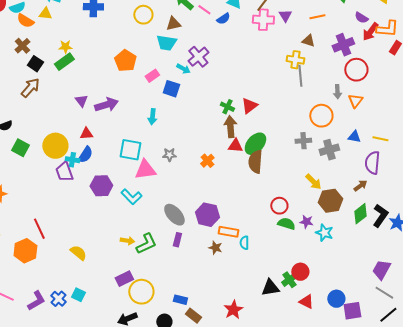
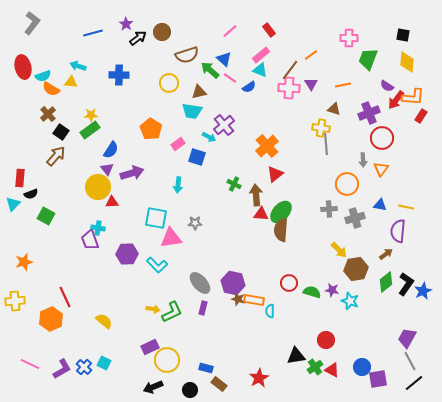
green cross: (227, 107) -> (234, 184), moved
yellow circle: (55, 146) -> (98, 187), moved
blue semicircle: (85, 155) -> (111, 150), moved
orange cross: (207, 161) -> (267, 146), moved, size x1.6
red circle: (279, 206) -> (289, 283), moved
brown star: (215, 248) -> (238, 299), moved
green cross: (289, 280) -> (315, 367), moved
gray line: (384, 293) -> (410, 361), turned 30

